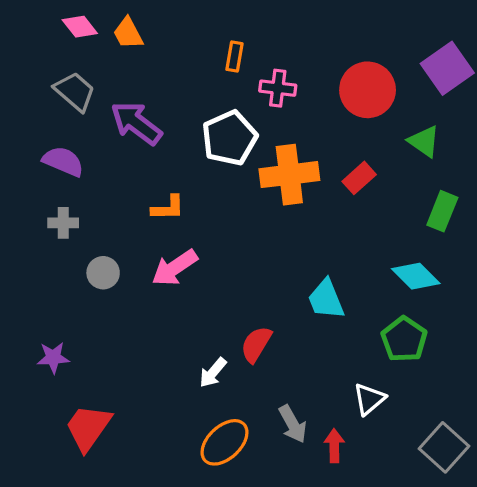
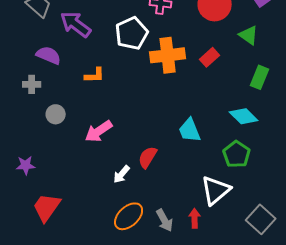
purple semicircle: (63, 161) -> (49, 55), moved
pink arrow: (175, 268) -> (99, 131), moved
white triangle: (369, 399) -> (216, 190), size x1.5
gray arrow: (293, 424) -> (165, 220), moved

